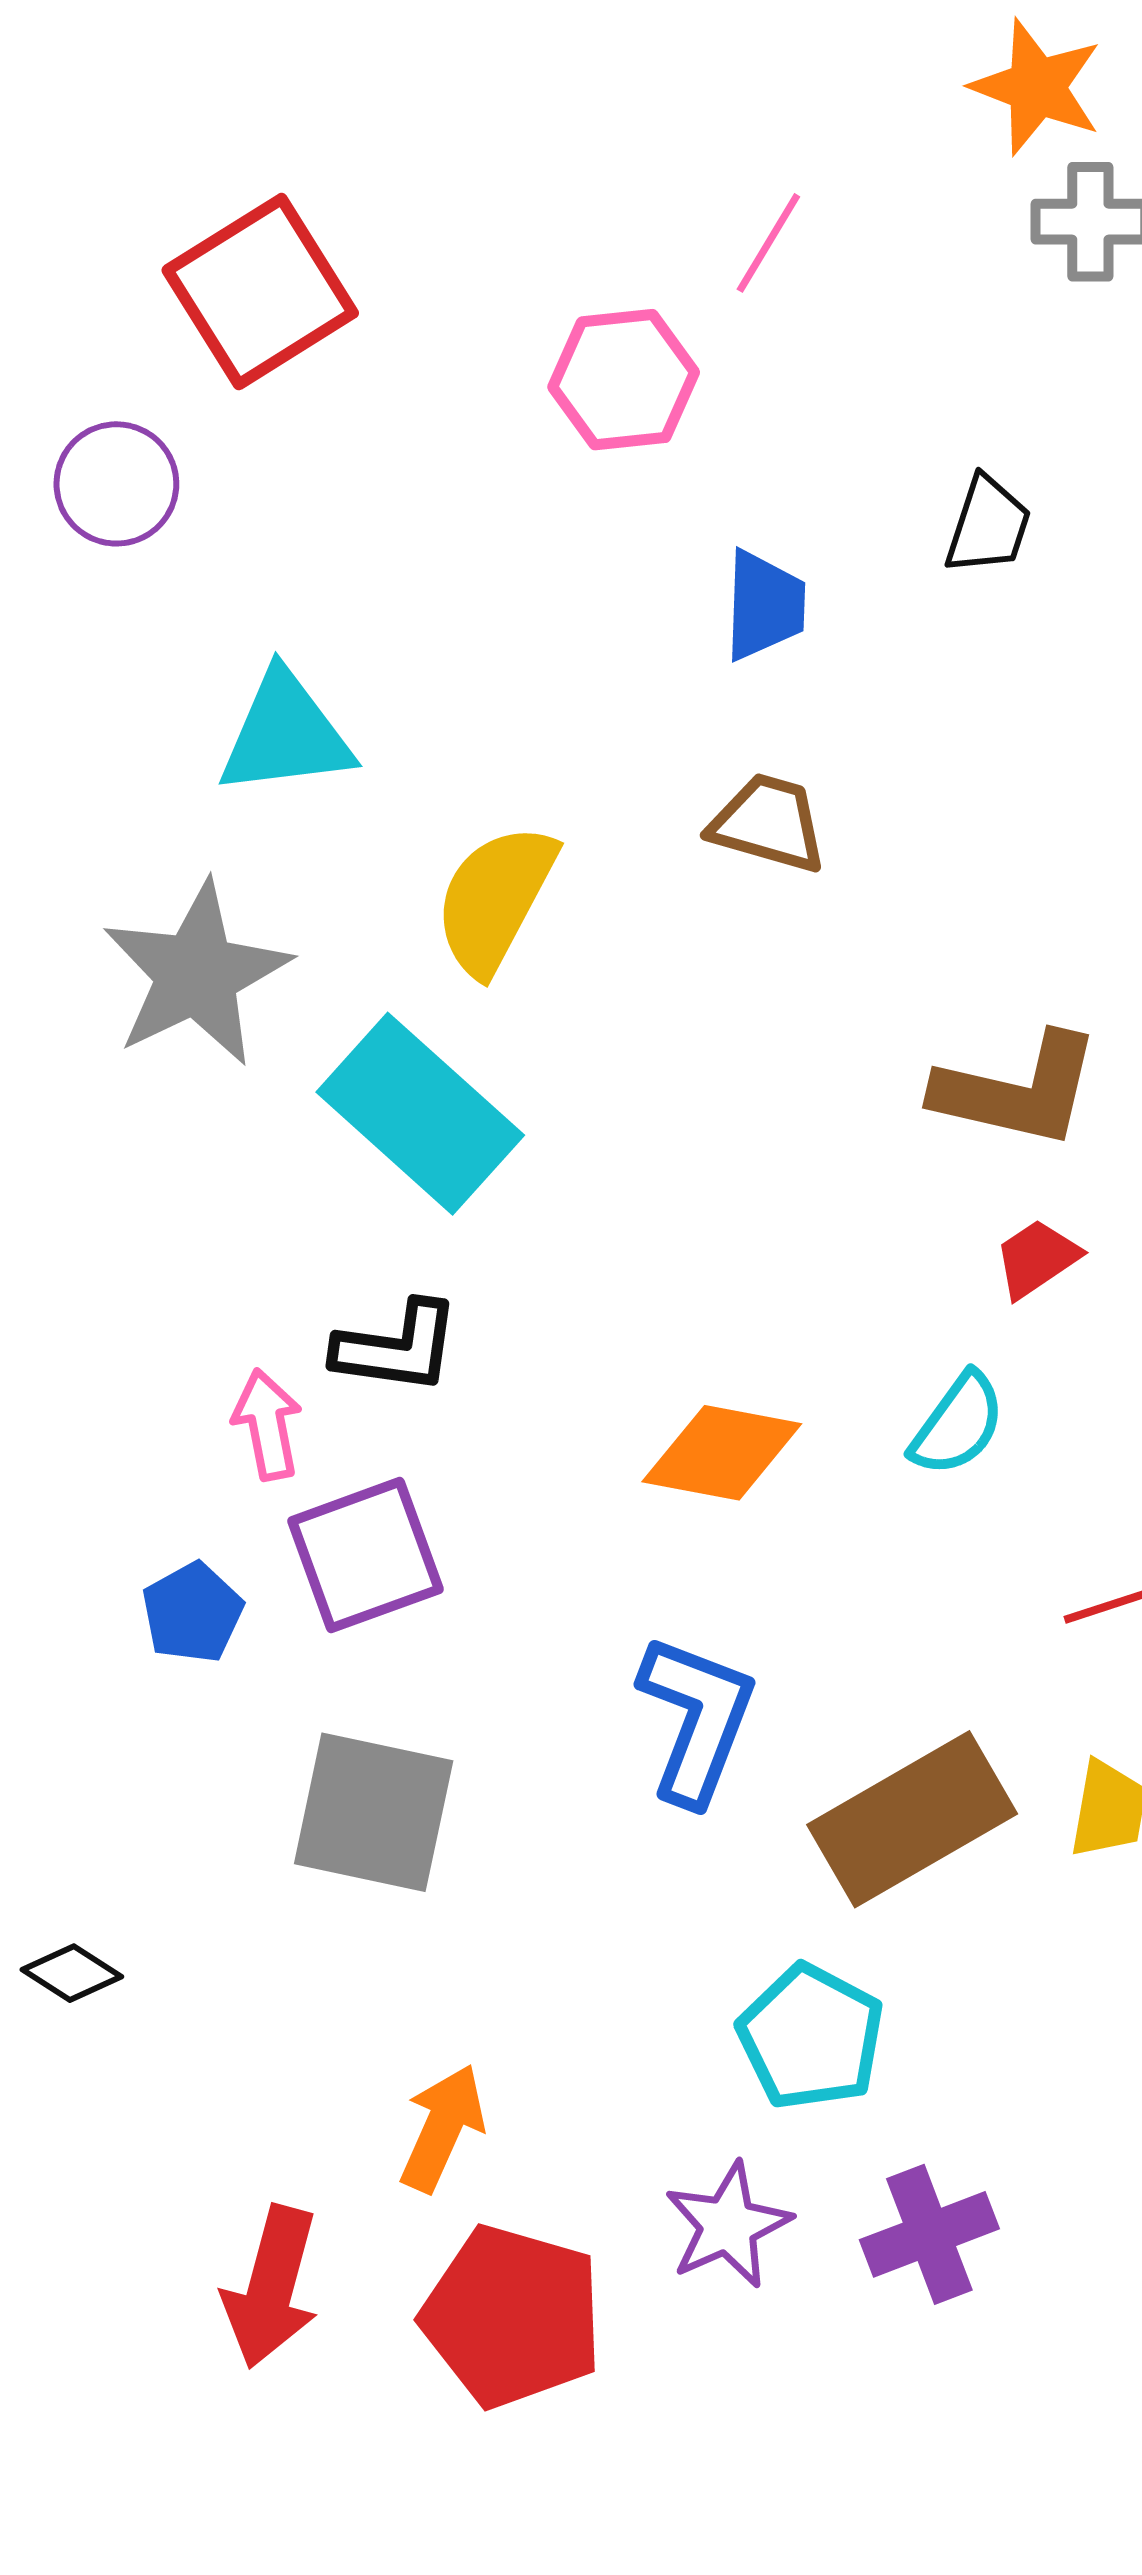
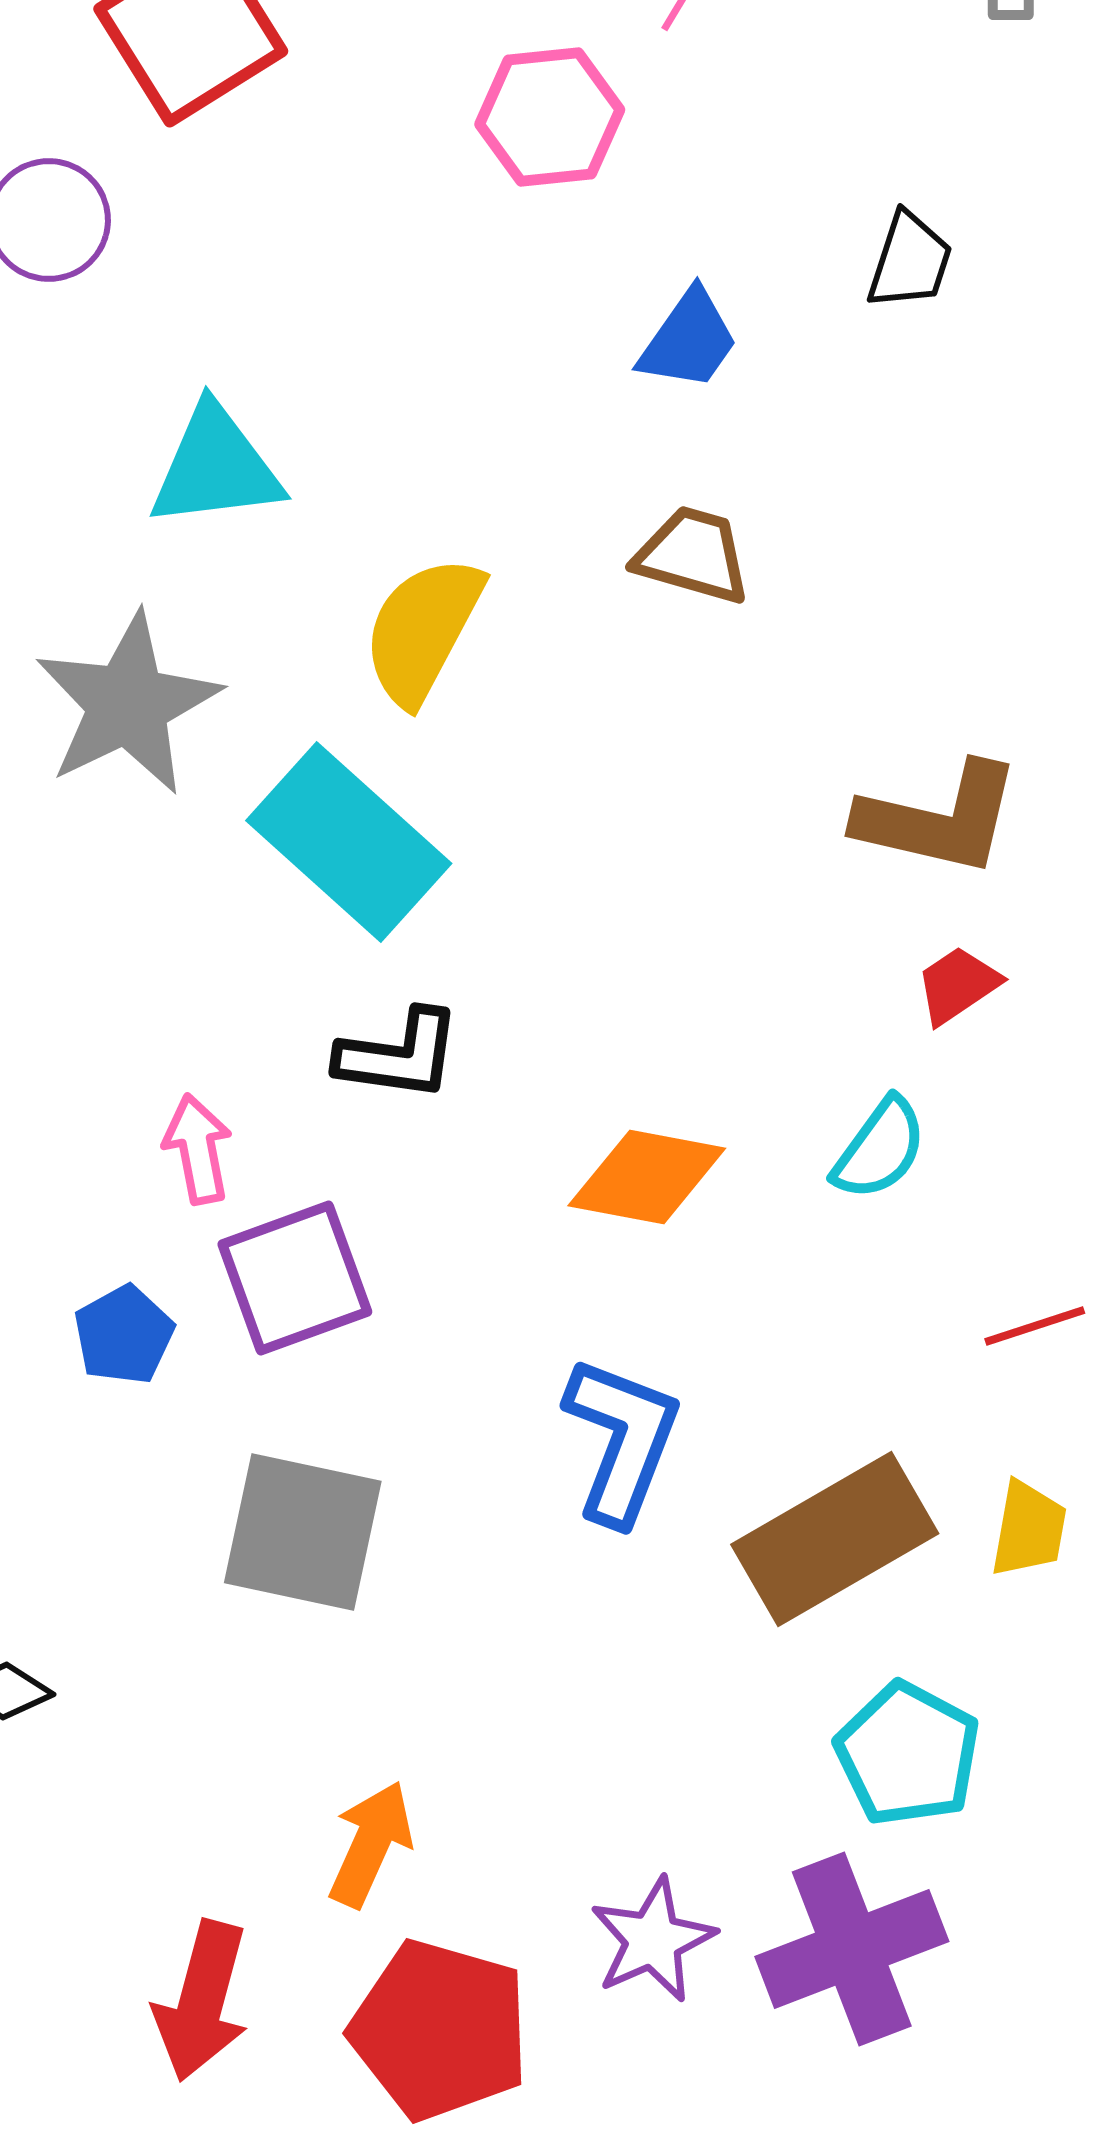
blue trapezoid: (764, 605) -> (689, 340), turned 33
black L-shape: (397, 1348) -> (399, 1055), moved
cyan pentagon: (811, 2037) -> (908, 1754), moved
purple cross: (929, 2234) -> (852, 1949), size x1.4

